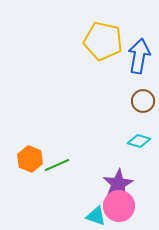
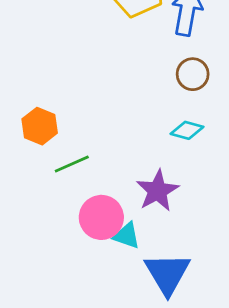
orange hexagon: (30, 159) -> (40, 126), moved
pink circle: (119, 206) -> (101, 217), moved

